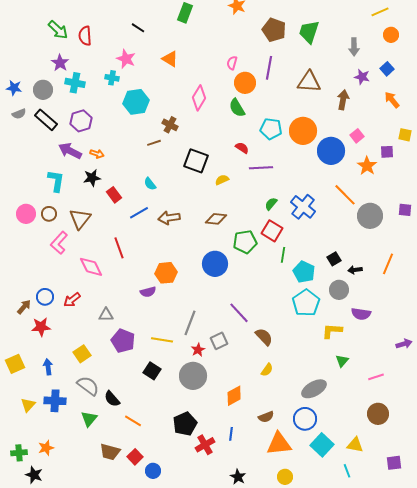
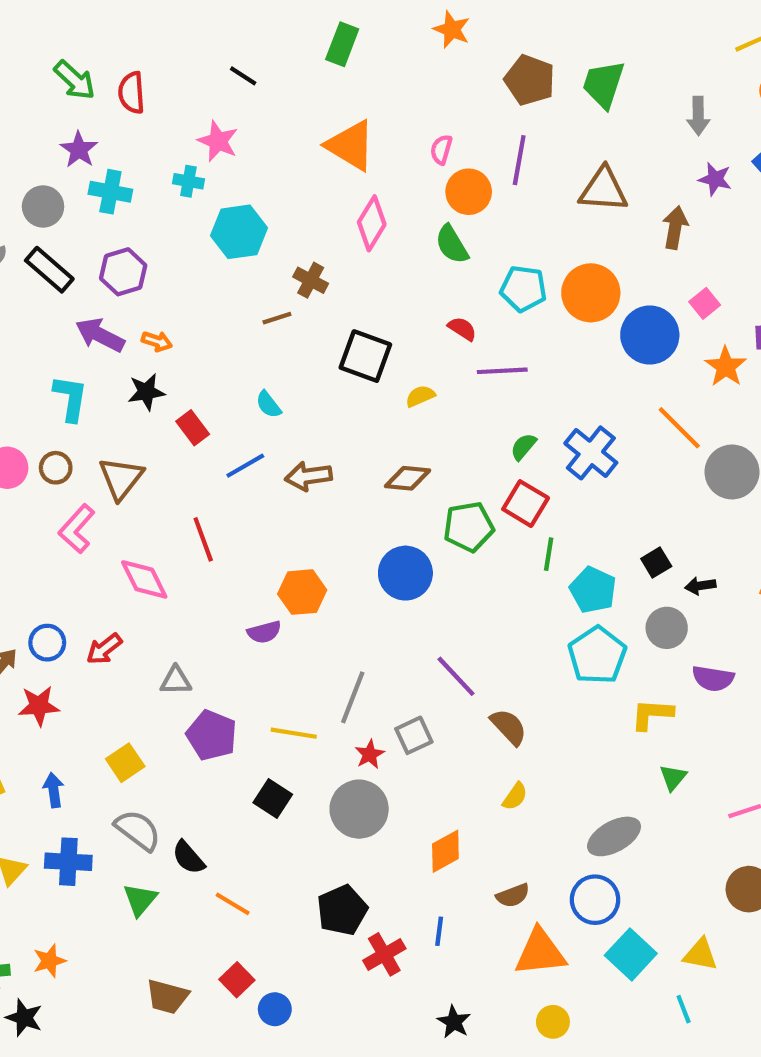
orange triangle: (170, 59) -> (351, 145), moved, size x1.5
brown trapezoid: (110, 452) -> (167, 997), moved

